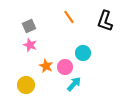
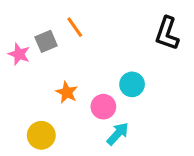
orange line: (69, 17) -> (75, 27), moved
pink star: (30, 45) -> (19, 54), moved
orange star: (46, 66) -> (67, 92), moved

